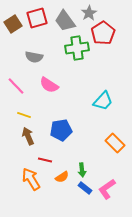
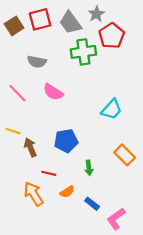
yellow line: (24, 115) -> (13, 131), moved
green arrow: (82, 170) -> (89, 168), moved
pink L-shape: (107, 189) -> (116, 219), moved

